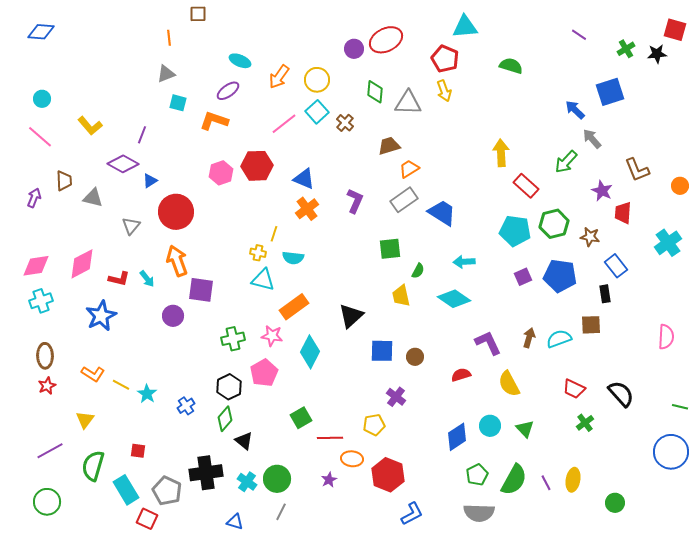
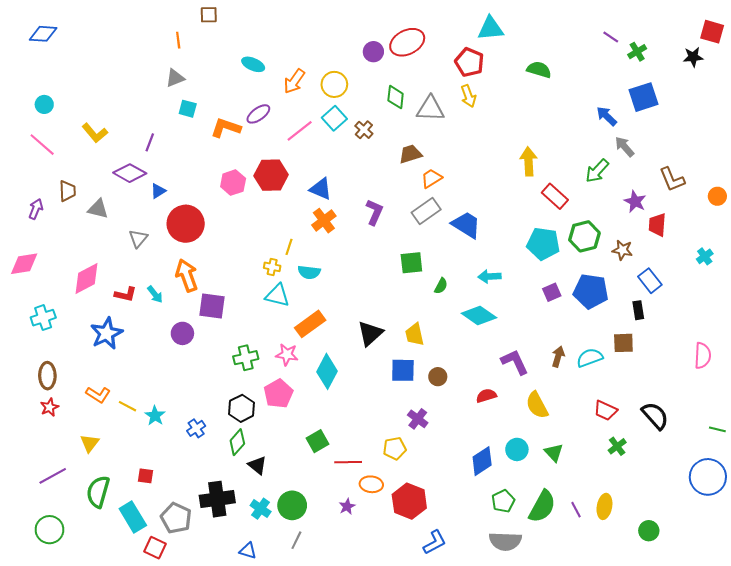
green cross: (626, 49) -> (637, 52), moved
purple ellipse: (228, 91) -> (258, 114), moved
cyan cross: (668, 243) -> (705, 256), size x0.6
pink diamond: (36, 266) -> (24, 264), moved
yellow trapezoid: (401, 296) -> (415, 334), moved

